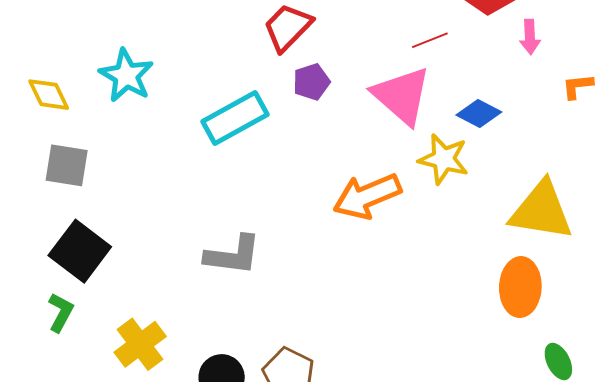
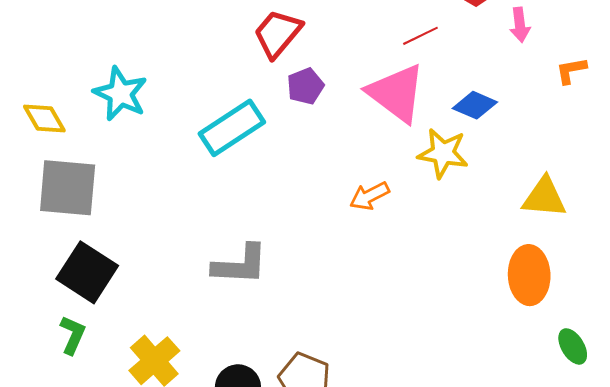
gray square: (67, 165) -> (68, 188), size x1.4
orange arrow: (367, 196) -> (369, 196), size x0.6
yellow triangle: (541, 211) -> (544, 197), size x0.7

